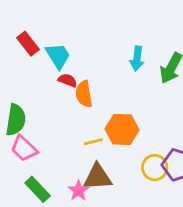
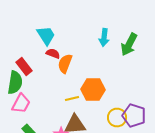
red rectangle: (28, 44) -> (24, 67), moved
orange semicircle: (84, 94) -> (65, 64), turned 30
pink trapezoid: (24, 148) -> (21, 104), turned -105

